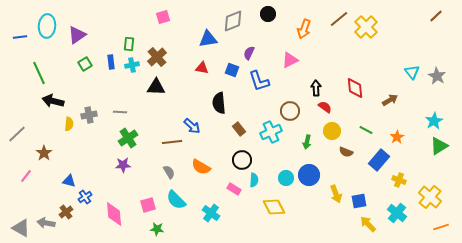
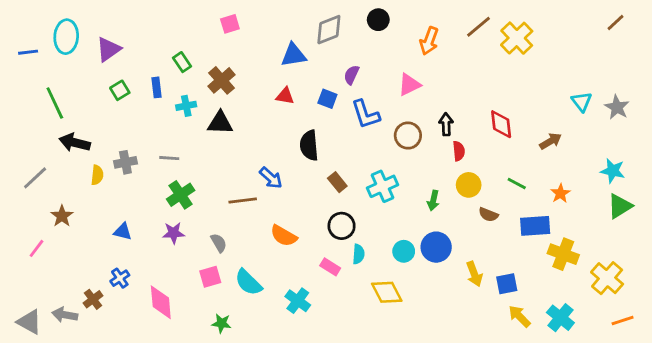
green rectangle: (129, 44) -> (182, 62), turned -40
cyan cross: (132, 65) -> (186, 106), moved
red semicircle: (325, 107) -> (459, 151), turned 48
brown circle: (290, 111) -> (408, 135), moved
cyan star: (434, 121) -> (613, 171), turned -30
gray line: (17, 134) -> (35, 178), moved
blue rectangle: (379, 160) -> (535, 226), turned 45
gray semicircle: (169, 172) -> (219, 243), moved
yellow cross: (399, 180) -> (563, 254), size x1.5
blue triangle: (69, 181) -> (123, 232), moved
pink square: (148, 205) -> (210, 277), moved
cyan cross: (397, 213) -> (560, 318), moved

